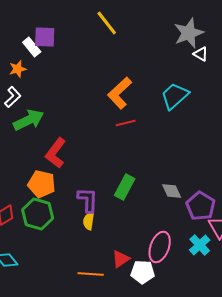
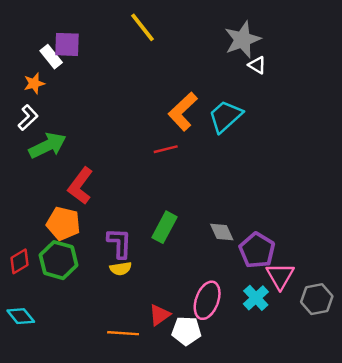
orange L-shape: (120, 93) -> (183, 111), moved
yellow semicircle: (89, 221) -> (121, 269), turned -108

